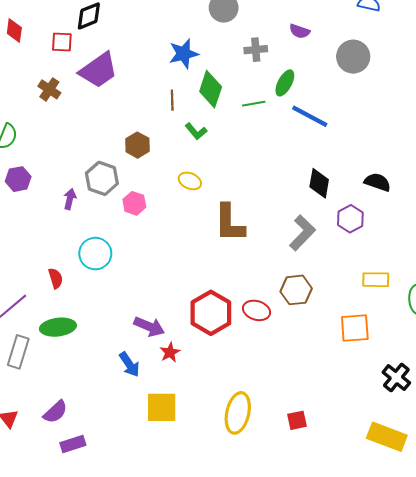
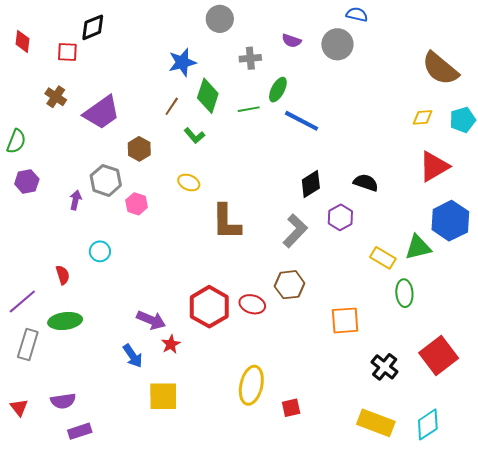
gray circle: (353, 57) -> (337, 44), moved
purple trapezoid: (98, 70) -> (102, 112), moved
brown line: (172, 100) -> (172, 106), turned 36
black diamond: (319, 183) -> (311, 184), turned 48
cyan circle: (95, 254) -> (100, 251), size x0.7
yellow rectangle: (376, 280) -> (383, 258), moved, turned 30
purple semicircle: (55, 412) -> (63, 401), turned 35
yellow ellipse: (238, 413) -> (251, 385), moved

